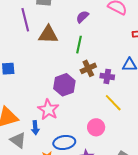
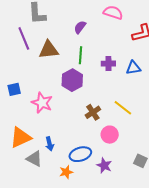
brown cross: (88, 68) -> (93, 112), moved
purple cross: (107, 76) -> (108, 64), moved
purple hexagon: (64, 85) -> (72, 80), moved
pink star: (48, 110) -> (42, 103), moved

